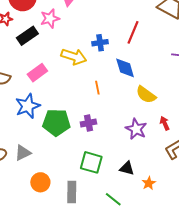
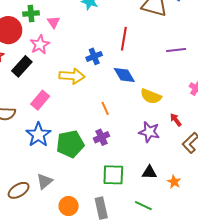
orange line: (97, 88) -> (105, 108), moved

